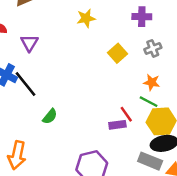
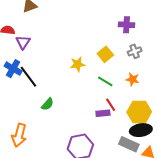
yellow star: (86, 18) -> (78, 64), moved
purple triangle: (29, 43) -> (23, 42), moved
green line: (149, 102) -> (105, 81), moved

